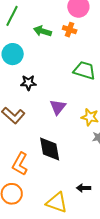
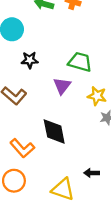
green trapezoid: (84, 70) -> (80, 62), moved
orange L-shape: (20, 164) -> (22, 148), turned -70

